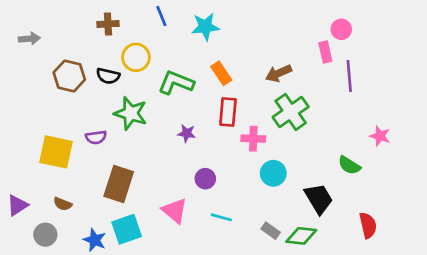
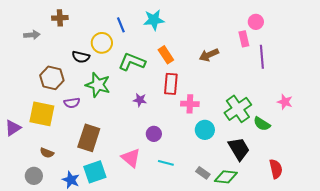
blue line: (161, 16) -> (121, 25), moved
brown cross: (108, 24) -> (60, 18), moved
gray arrow: (29, 39) -> (32, 35), moved
brown hexagon: (69, 76) -> (52, 78), moved
green cross: (291, 112) -> (238, 109), moved
purple triangle: (17, 205) -> (13, 128), moved

